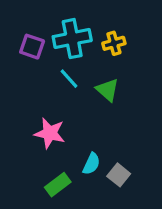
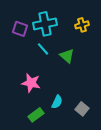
yellow cross: (114, 43) -> (82, 25), moved
gray square: (119, 175) -> (82, 109), moved

